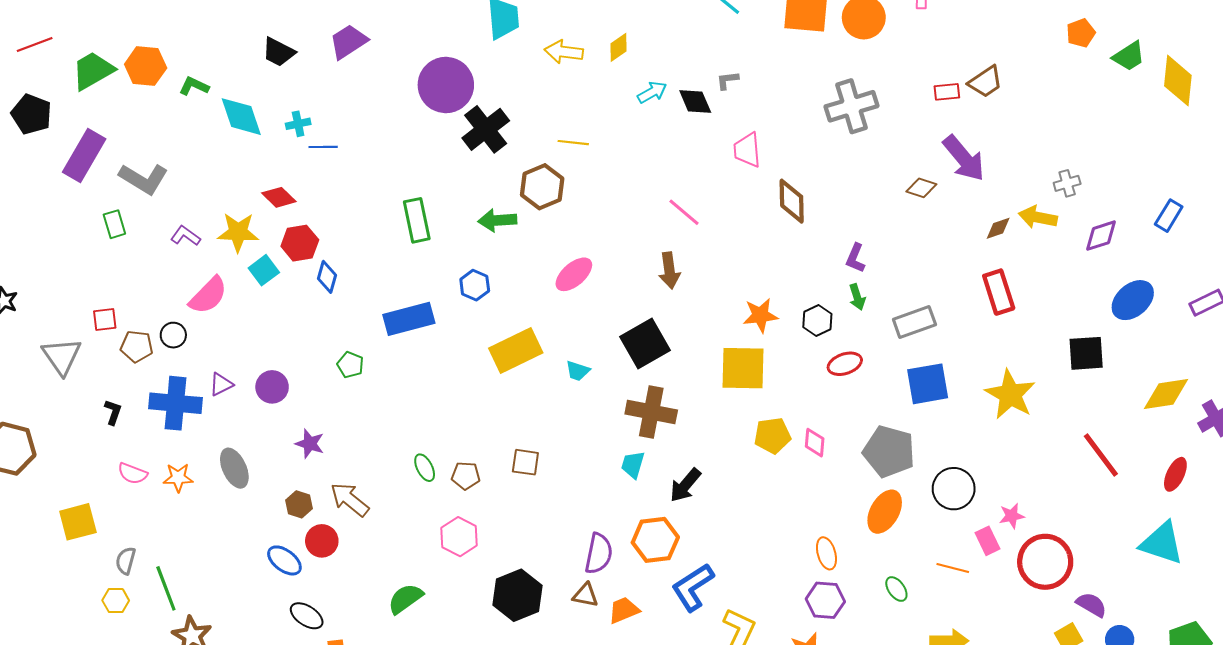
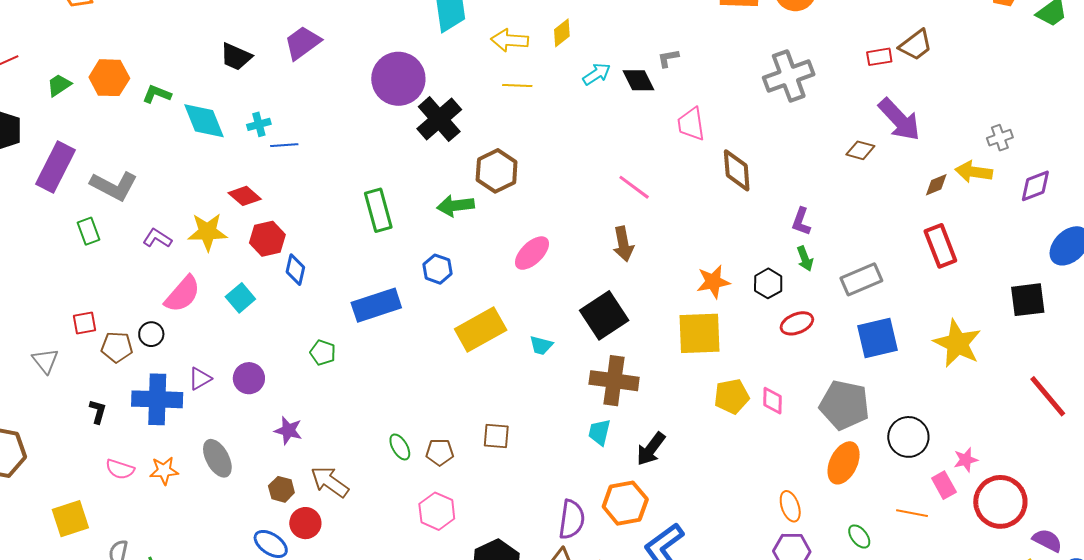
green trapezoid: (93, 71) -> (59, 85), size x0.6
yellow line: (573, 143) -> (517, 85), moved
cyan square: (264, 270) -> (240, 298), moved
gray triangle: (62, 356) -> (45, 361), size x0.7

